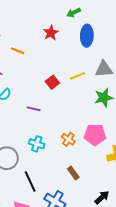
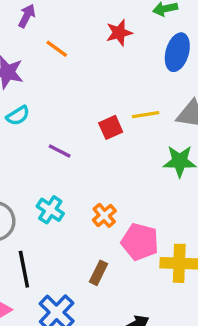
red square: (52, 82) -> (111, 127), moved
pink pentagon: (95, 135) -> (140, 242), moved
brown rectangle: (73, 173) -> (99, 273), turned 48

